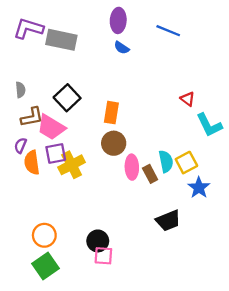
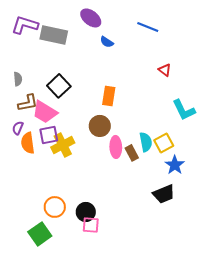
purple ellipse: (118, 20) -> (91, 18), moved, turned -55
red triangle: (188, 99) -> (165, 70), moved
orange rectangle: (111, 113) -> (109, 96), moved
black trapezoid: (168, 221) -> (164, 194), moved
orange circle: (44, 235) -> (55, 207), moved

